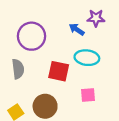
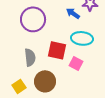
gray semicircle: (18, 69) -> (30, 57), moved
pink square: (88, 95) -> (76, 63), moved, turned 32

